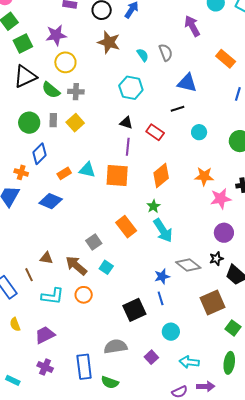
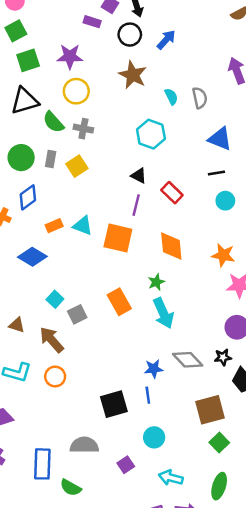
black line: (178, 109) -> (216, 173), moved
orange diamond: (161, 175) -> (171, 246), turned -65
cyan square: (106, 267) -> (55, 299), moved
green square: (233, 328) -> (219, 443), moved

